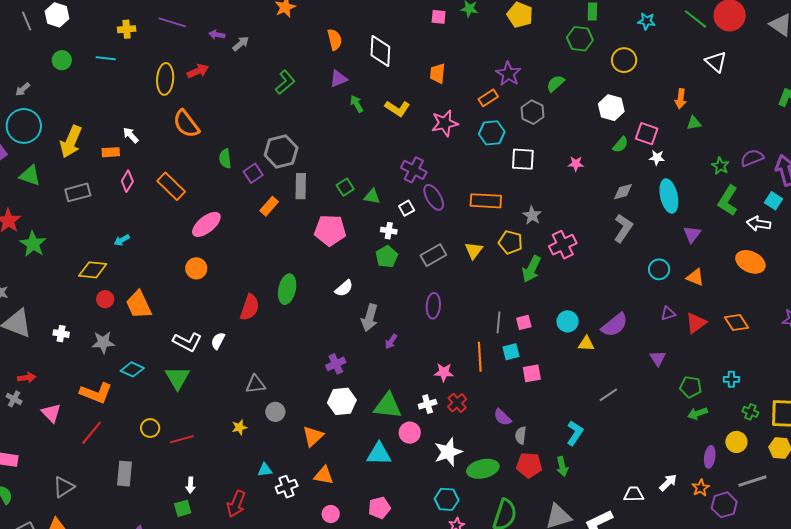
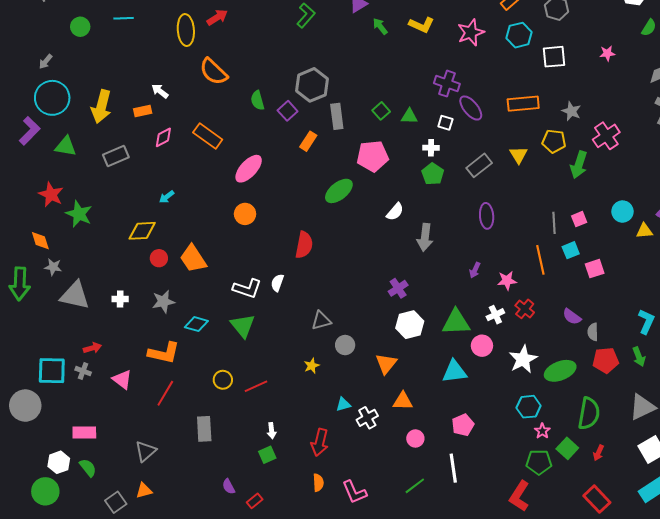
pink diamond: (127, 181) -> (163, 137), turned 40
white square: (407, 208) -> (445, 123), turned -35
green ellipse: (287, 289) -> (339, 191), moved, turned 48
purple arrow: (391, 341) -> (475, 270), moved

